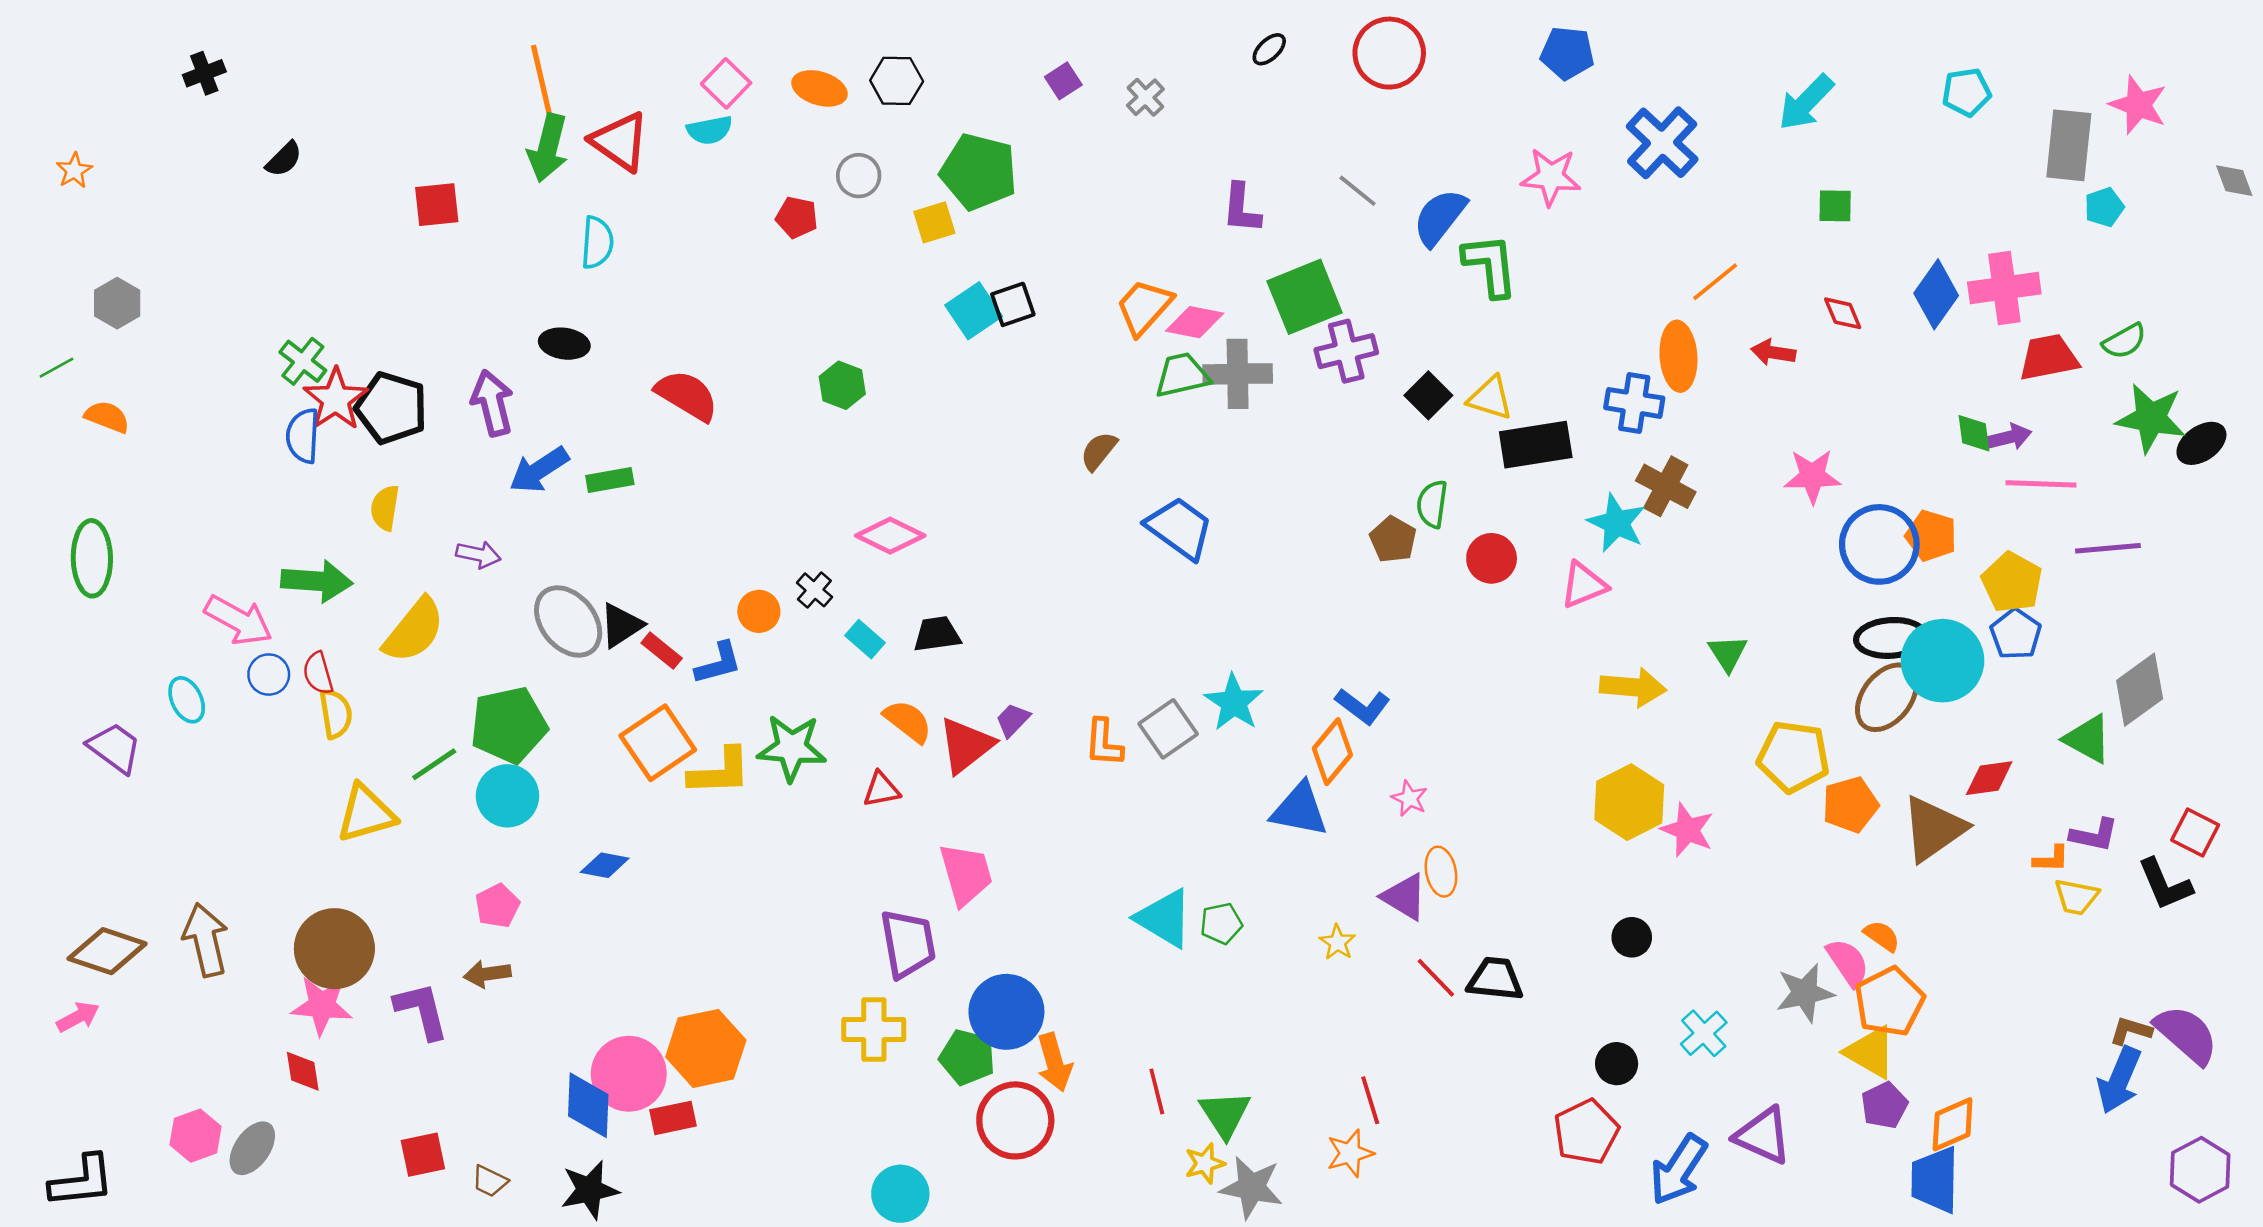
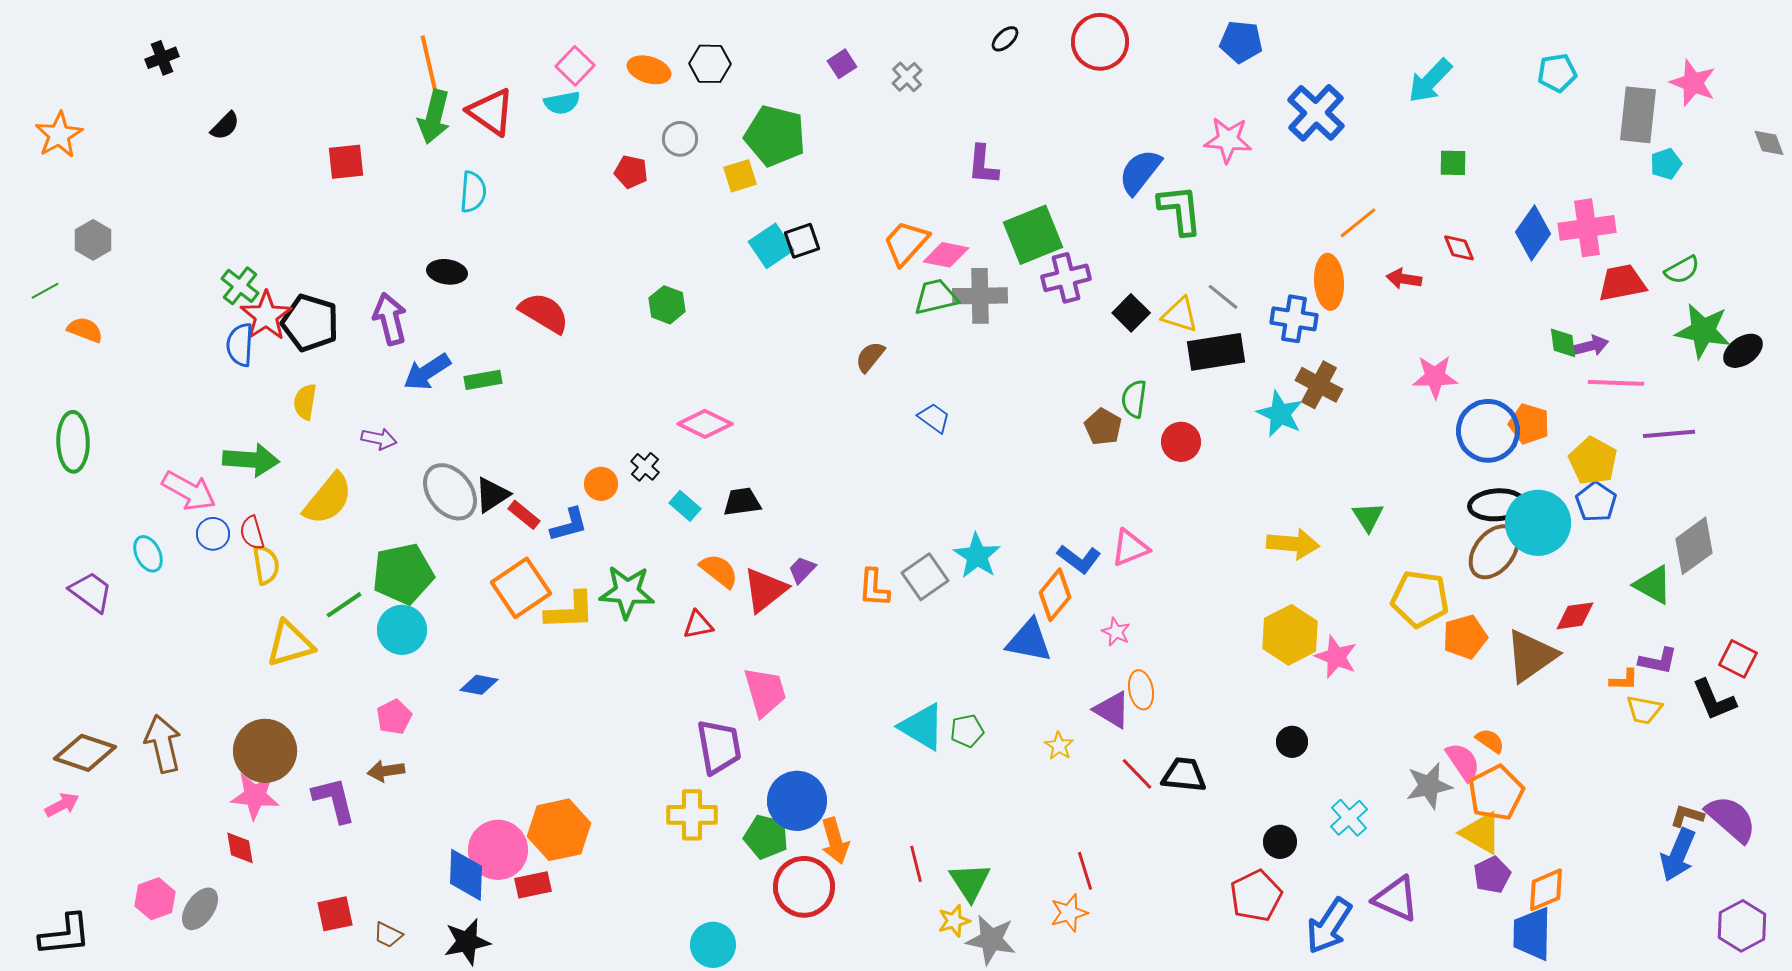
orange star: (74, 171) -> (59, 135), size x1.6
gray line: (1358, 191) -> (1223, 297), moved
blue trapezoid: (1180, 528) -> (934, 418), size x0.6
pink triangle: (1584, 585) -> (1130, 548), moved

